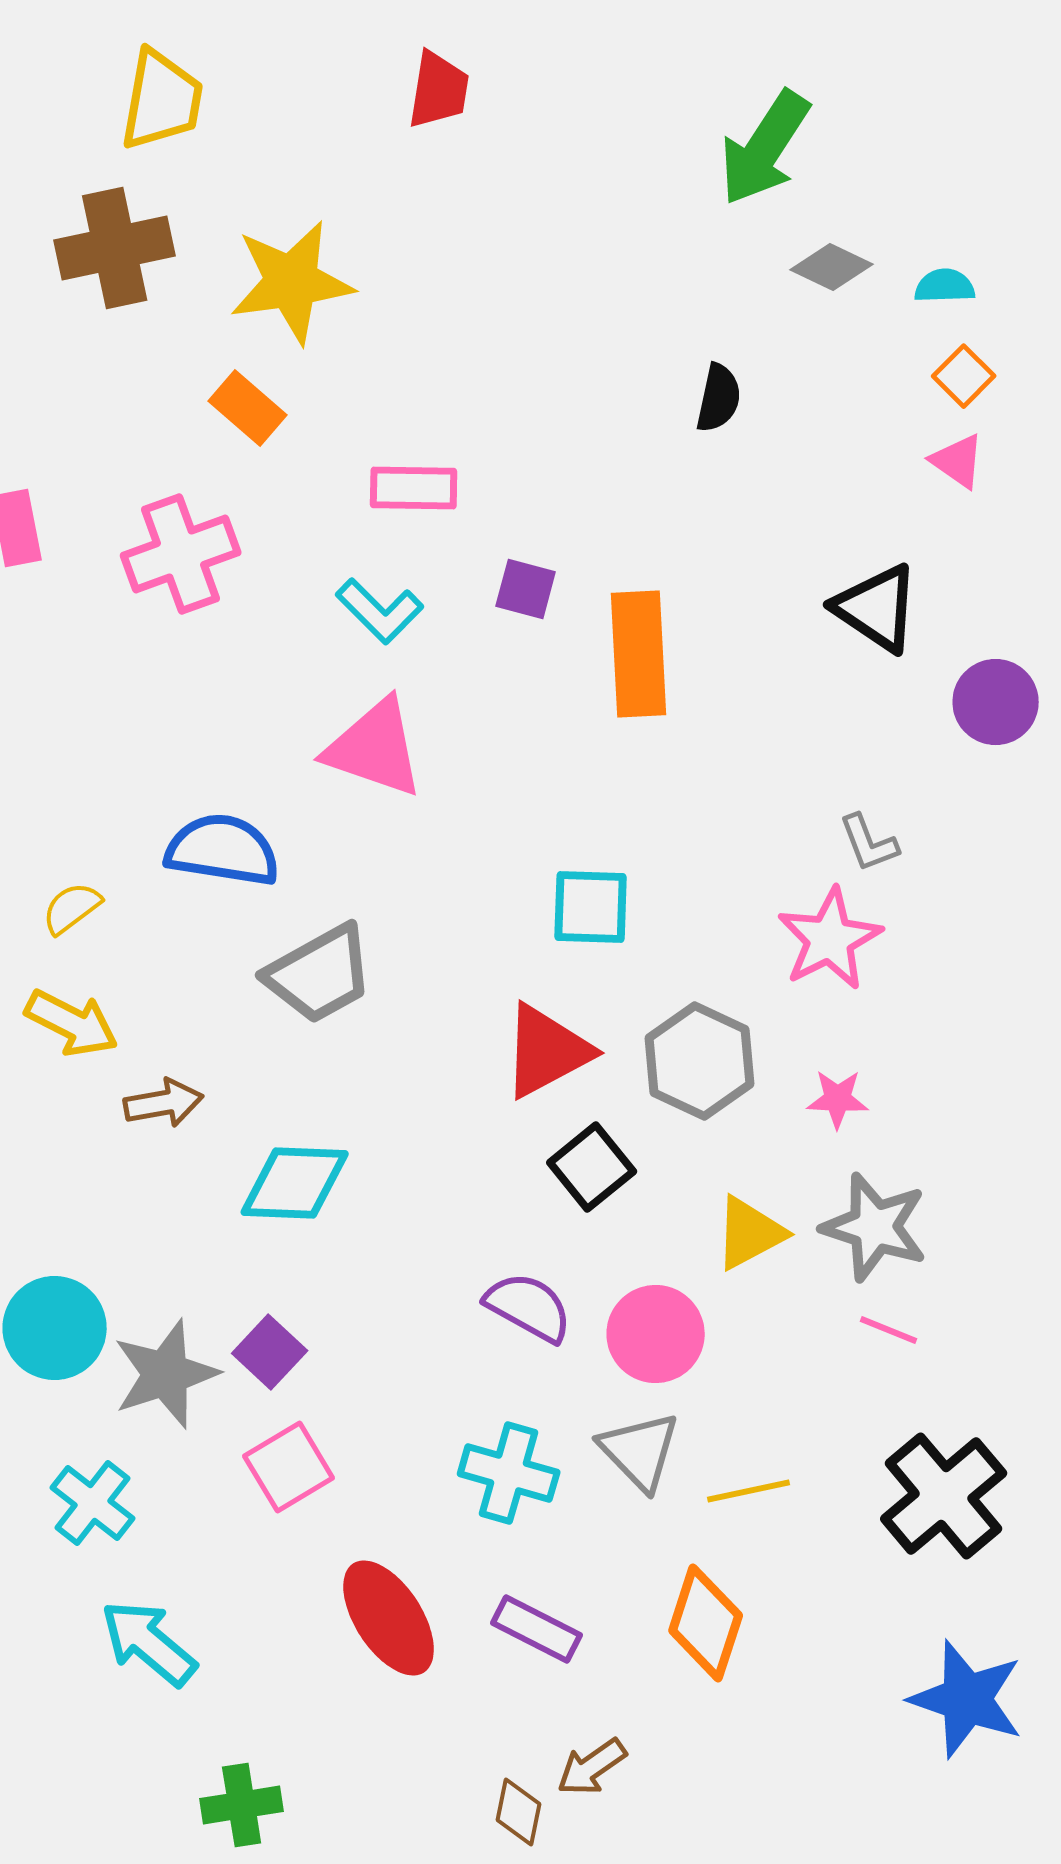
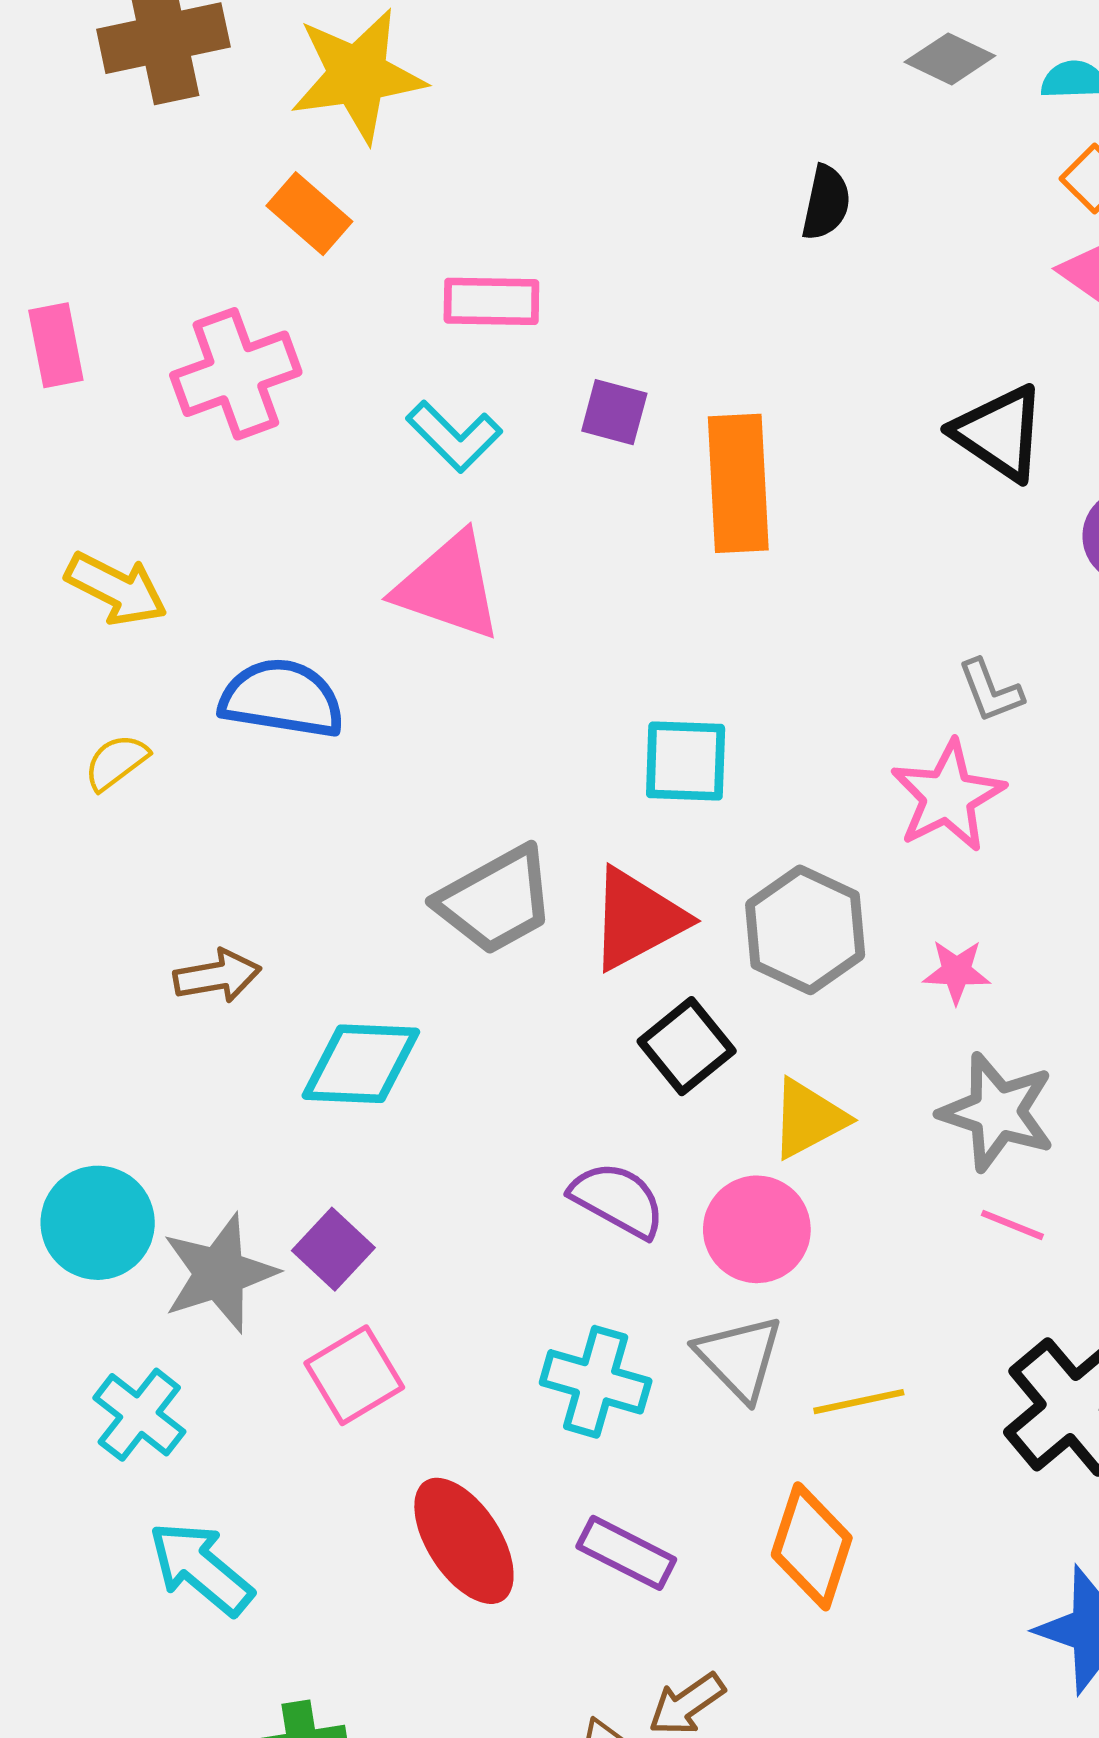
gray trapezoid: (320, 974) -> (496, 900), moved
yellow arrow: (72, 1023) -> (116, 589), moved
yellow triangle: (750, 1233) -> (808, 1119), moved

